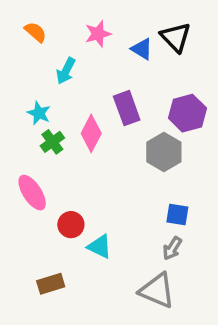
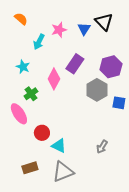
pink star: (98, 34) -> (59, 30), moved
blue triangle: (142, 49) -> (84, 29), turned 32
purple rectangle: (127, 108) -> (75, 64), turned 54
green cross: (52, 142) -> (31, 94), moved
blue square: (177, 214) -> (119, 103), moved
gray triangle: (157, 290) -> (63, 172), moved, turned -45

